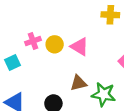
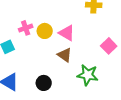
brown triangle: (78, 83) -> (65, 55), moved, turned 49

